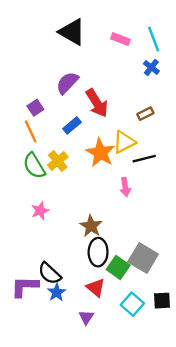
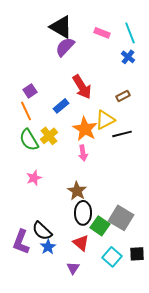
purple semicircle: (67, 83) -> (65, 47), moved
pink arrow: (125, 187) -> (83, 153), moved
purple L-shape: (25, 286) -> (21, 242), turned -70

